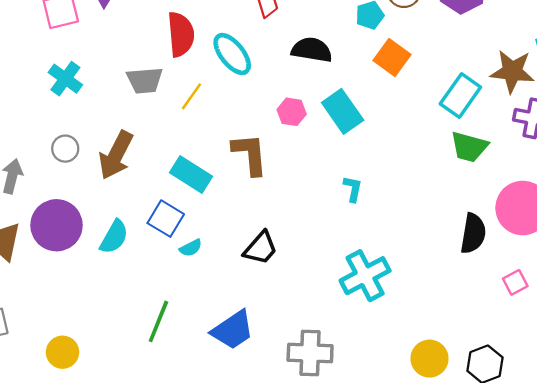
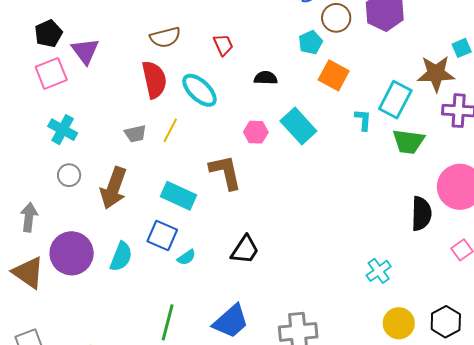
black semicircle: (312, 50) -> (266, 78), size x0.7
gray trapezoid: (145, 80) -> (135, 134), moved, size x0.7
gray circle: (65, 149) -> (69, 175), moved
cyan L-shape: (353, 189) -> (363, 120), moved
cyan cross: (365, 276) -> (379, 271), moved, size x0.6

